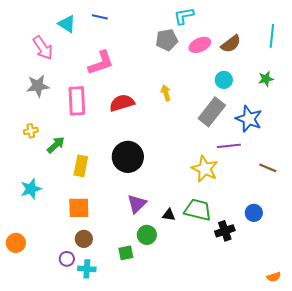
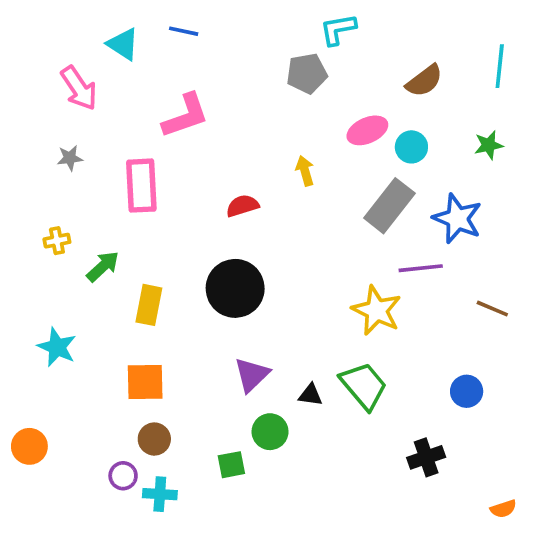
pink ellipse: (200, 45) -> (367, 130), moved
gray star: (38, 86) -> (70, 158), size x0.6
red semicircle: (122, 103) -> (242, 206), moved, size x0.7
cyan star: (31, 189) -> (57, 347), turned -30
green trapezoid: (198, 210) -> (364, 386), turned 36
black cross: (225, 231) -> (426, 457), moved

